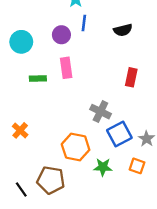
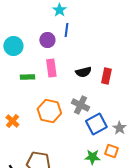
black semicircle: (123, 30) -> (83, 72), moved
orange hexagon: (76, 147) -> (49, 111), moved
green star: (103, 167) -> (92, 157), moved

